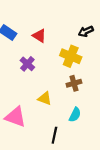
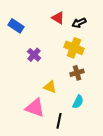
black arrow: (86, 31) -> (79, 23), moved
red triangle: (39, 36) -> (58, 18), moved
pink triangle: (16, 117) -> (35, 108), moved

